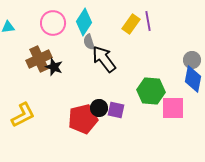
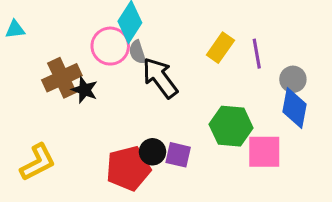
purple line: (148, 21) -> (257, 54), moved
pink circle: (53, 23) -> (110, 46), moved
yellow rectangle: (131, 24) -> (220, 48), moved

